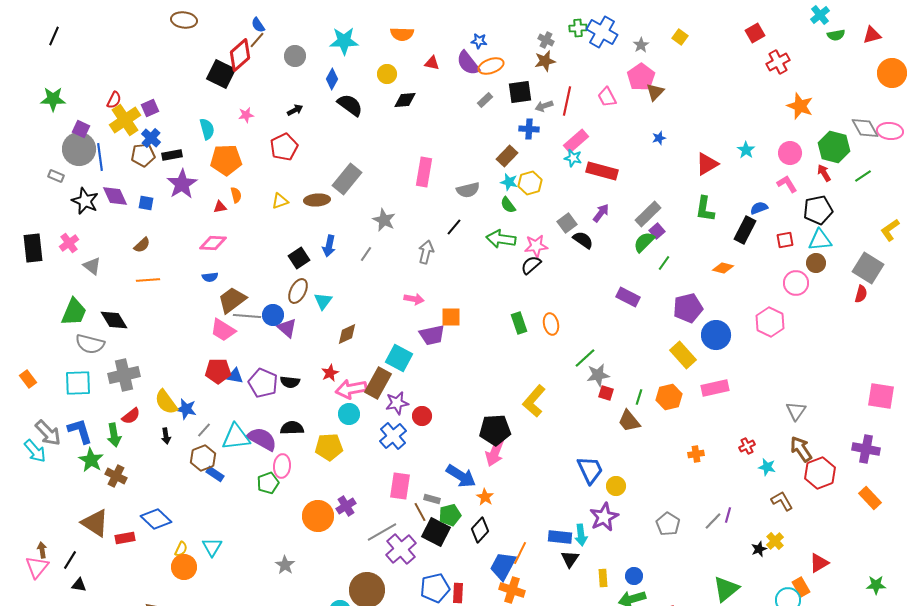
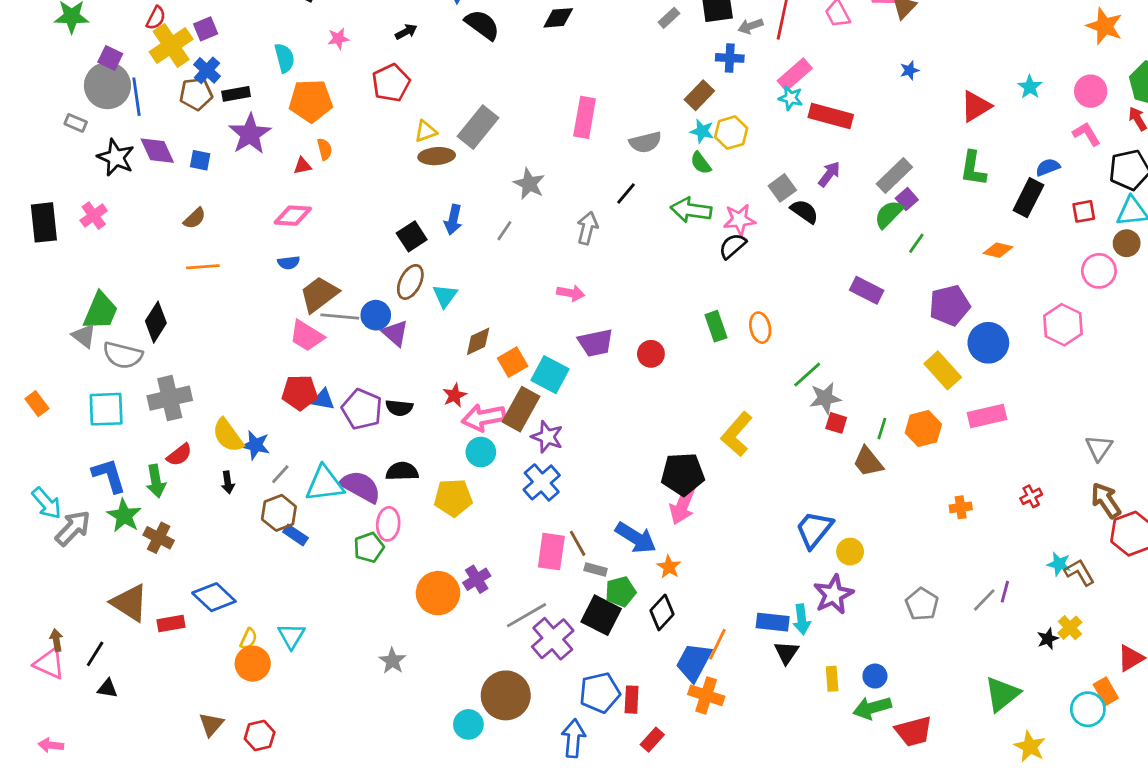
yellow triangle: (280, 201) -> (426, 131), moved
gray triangle: (92, 266) -> (84, 336), moved
orange square: (451, 317) -> (513, 362), moved, turned -30
black diamond: (114, 320) -> (156, 322), turned 64
purple star: (397, 403) -> (547, 437), turned 30
red circle: (422, 416) -> (651, 354), moved
gray arrow: (48, 433) -> (73, 528), moved, turned -92
cyan star: (767, 467) -> (1059, 564), moved
blue trapezoid: (590, 470) -> (814, 529), turned -116
brown line: (420, 512) -> (578, 543), moved
pink triangle: (37, 567) -> (49, 664), turned -45

